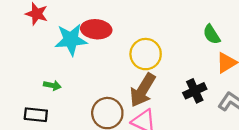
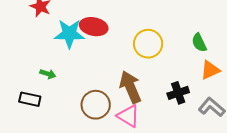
yellow circle: (146, 54) -> (148, 44), moved
brown arrow: (143, 90) -> (130, 87), turned 120

